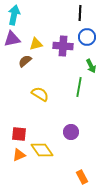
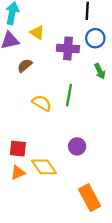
yellow triangle: (36, 44) -> (37, 33), moved, turned 48
green line: (79, 87) -> (69, 95), moved
orange rectangle: (82, 177) -> (90, 198), size x1.6

